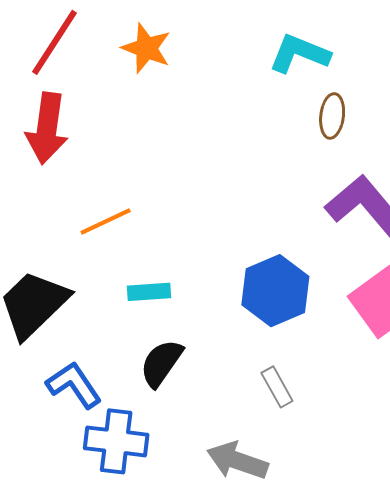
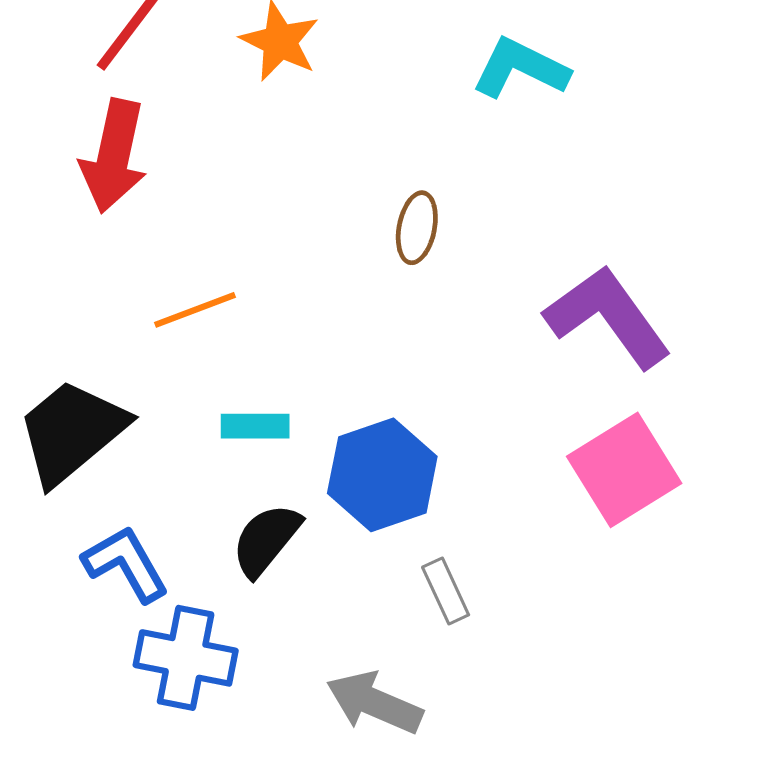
brown ellipse: (332, 116) -> (417, 228), moved
blue hexagon: (275, 291) -> (382, 475), moved

